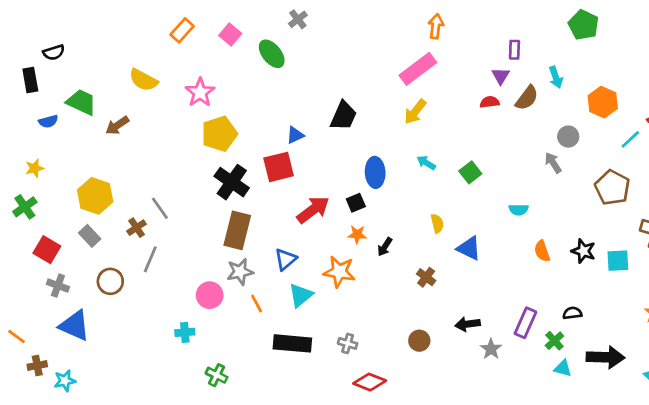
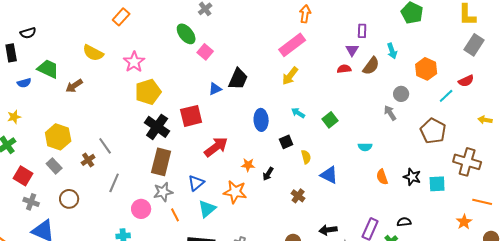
pink square: (230, 34) -> (205, 52), moved
blue triangle: (295, 135) -> (215, 89), moved
black square: (356, 203) -> (286, 142), moved
gray line: (150, 259) -> (114, 183), moved

